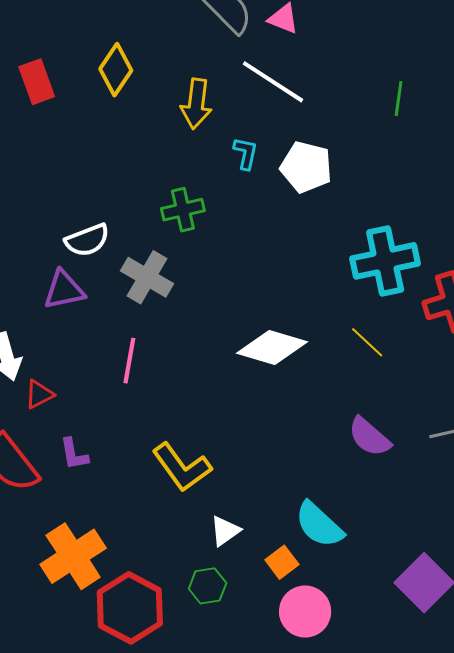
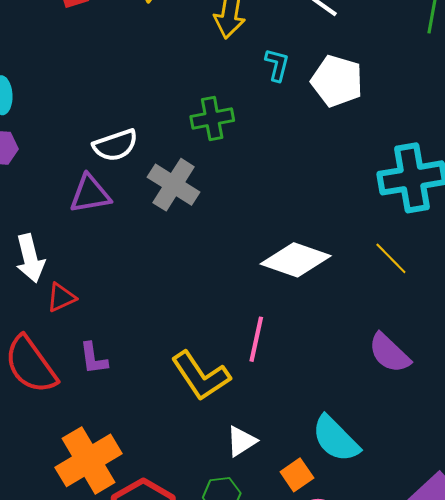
pink line: (129, 361) -> (256, 339), moved

